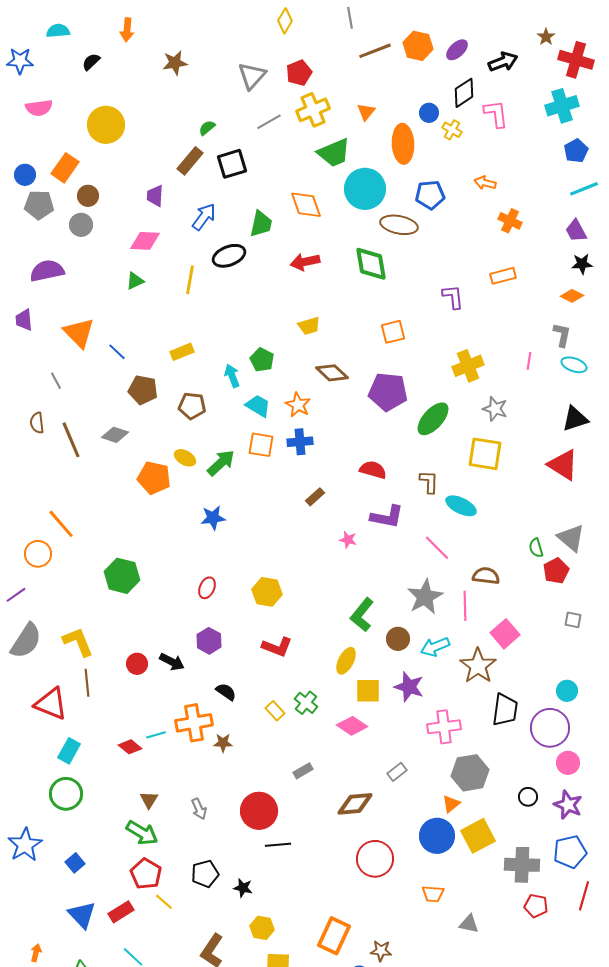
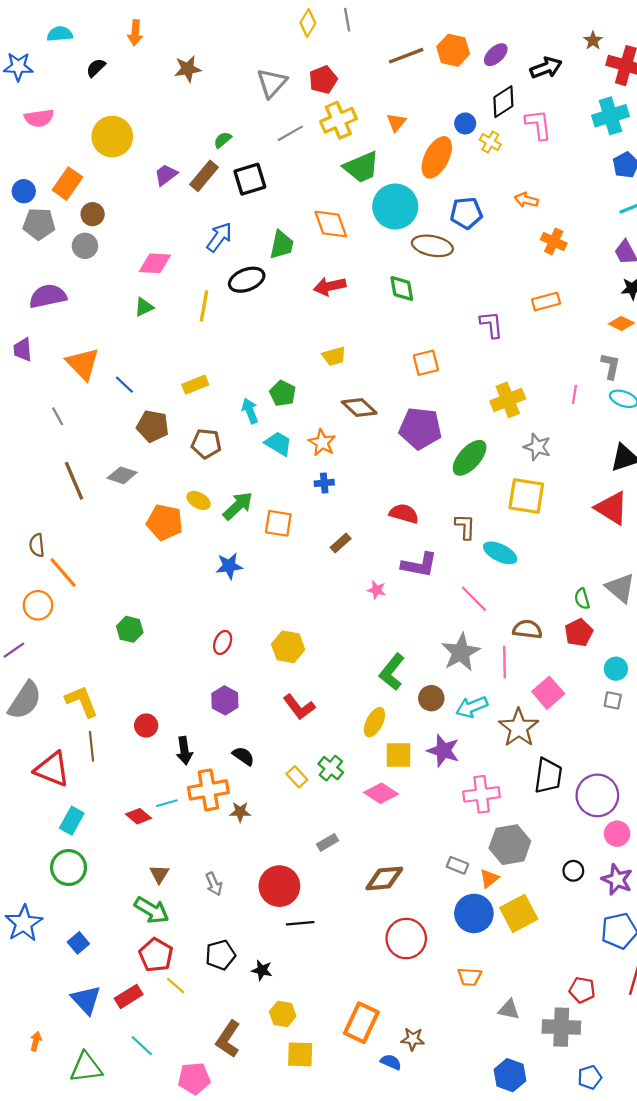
gray line: (350, 18) -> (347, 20), moved
orange ellipse: (403, 144) -> (437, 157), turned 30
purple trapezoid: (155, 196) -> (166, 175), moved, turned 50
green diamond: (371, 264) -> (402, 288), size x0.7
brown semicircle: (37, 423) -> (37, 545), moved
blue cross: (300, 442) -> (324, 483), size x0.7
orange square: (261, 445) -> (278, 523), moved
red pentagon: (556, 571) -> (579, 633), moved
green hexagon: (122, 576) -> (130, 629), size x0.7
gray square: (573, 620) -> (613, 700), moved
red L-shape: (277, 647) -> (299, 707), turned 32
black arrow: (172, 662) -> (184, 751), moved, turned 55
cyan circle: (567, 691) -> (616, 669), moved
gray rectangle: (397, 772) -> (458, 865), moved, turned 60
gray cross: (522, 865) -> (561, 1027), moved

